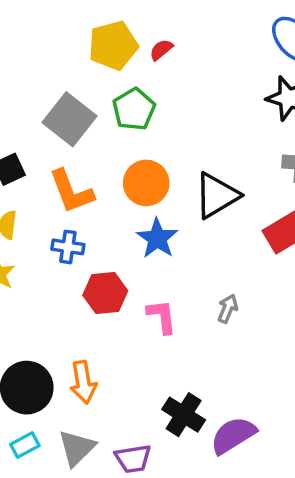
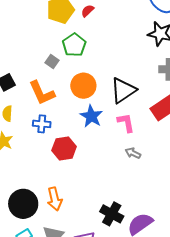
gray square: (70, 119) -> (52, 61), moved, size x0.5
gray arrow: (228, 309) -> (133, 153), turned -84
pink L-shape: (162, 316) -> (126, 123), moved

